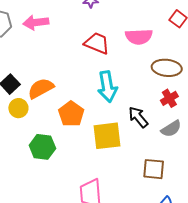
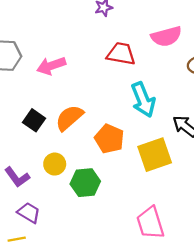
pink arrow: (36, 22) -> (51, 66), moved
yellow circle: (18, 108) -> (55, 164), moved

